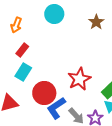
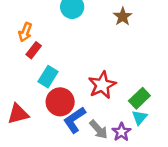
orange arrow: (16, 25) -> (25, 32), moved
cyan rectangle: (23, 72) -> (48, 77), moved

